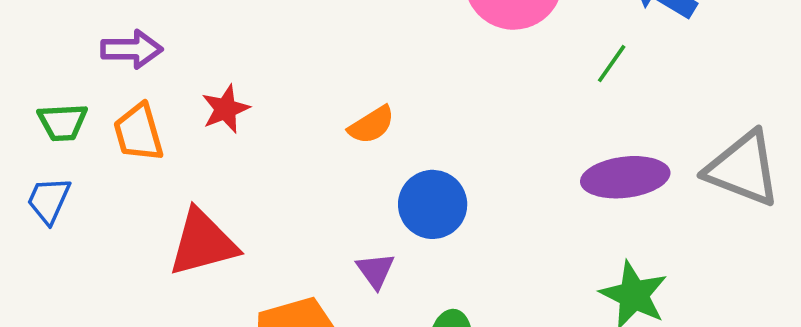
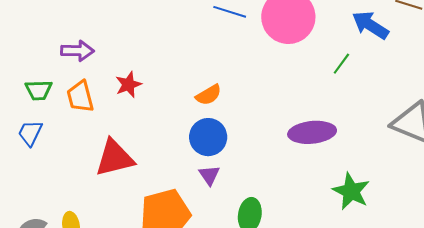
purple ellipse: (625, 177) -> (312, 132), moved
blue circle: (433, 204) -> (208, 137), moved

